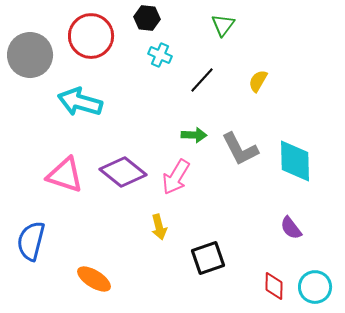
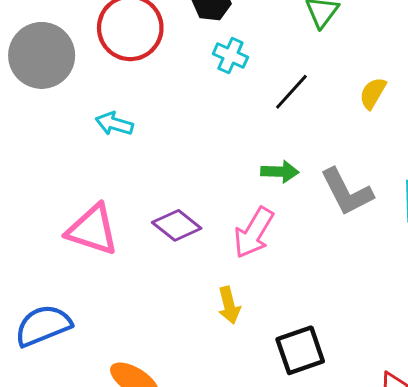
cyan arrow: (80, 102) -> (114, 124), size x0.6
purple diamond: (123, 172) -> (177, 225), size x0.7
blue semicircle: (31, 241) -> (43, 326), turned 54

